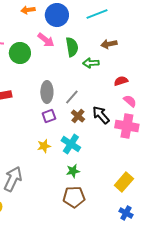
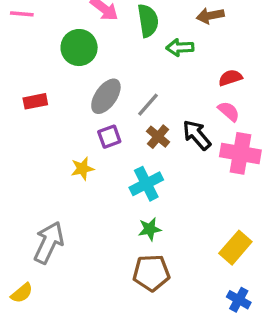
green circle: (20, 53) -> (79, 48), moved
gray ellipse: (47, 92) -> (106, 96), turned 35
pink semicircle: (130, 101) -> (229, 111), moved
cyan cross: (71, 144) -> (146, 184), turned 30
yellow star: (44, 146) -> (82, 169), moved

